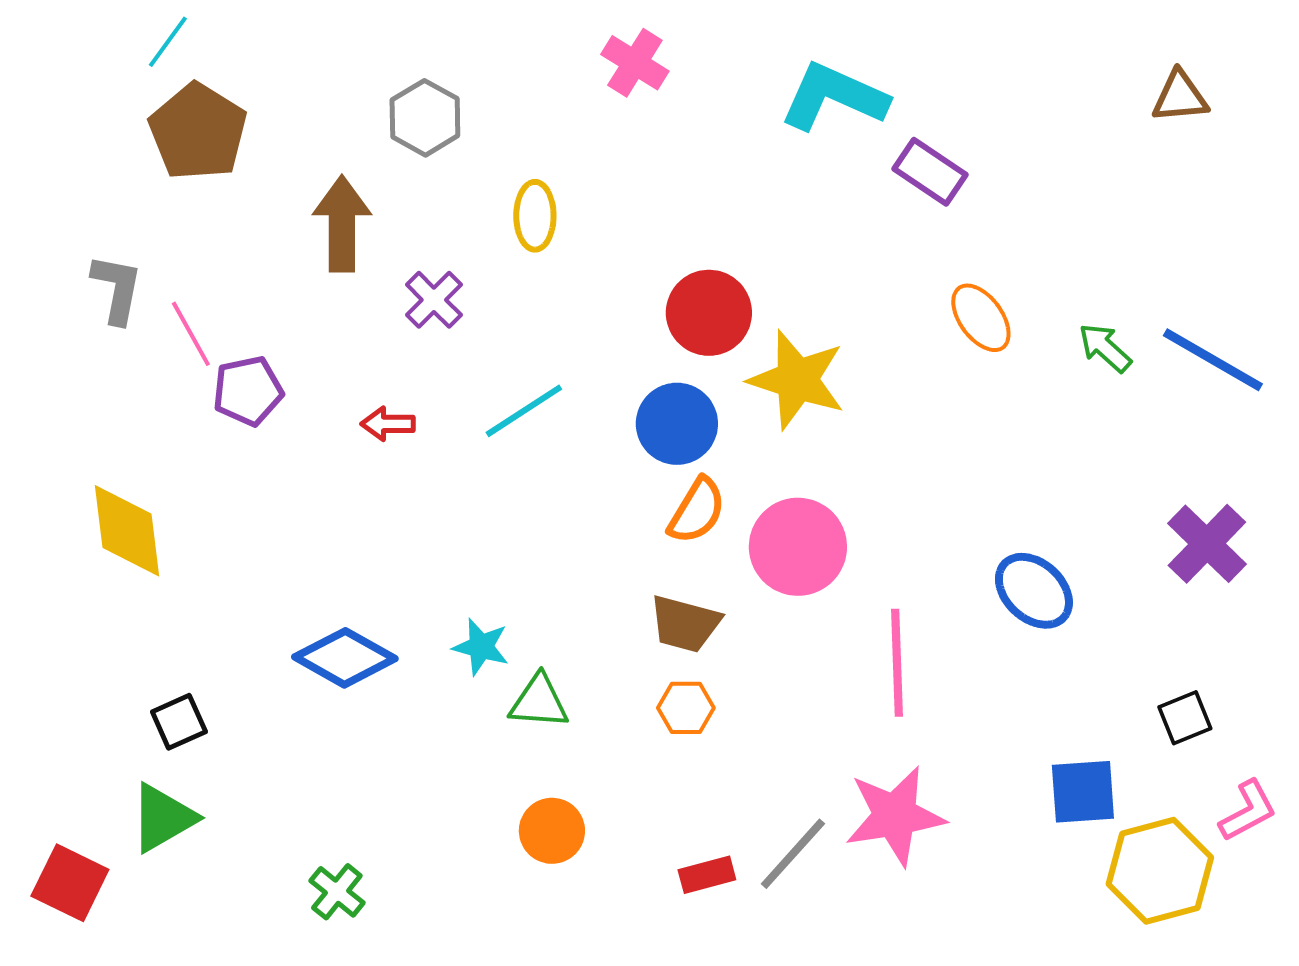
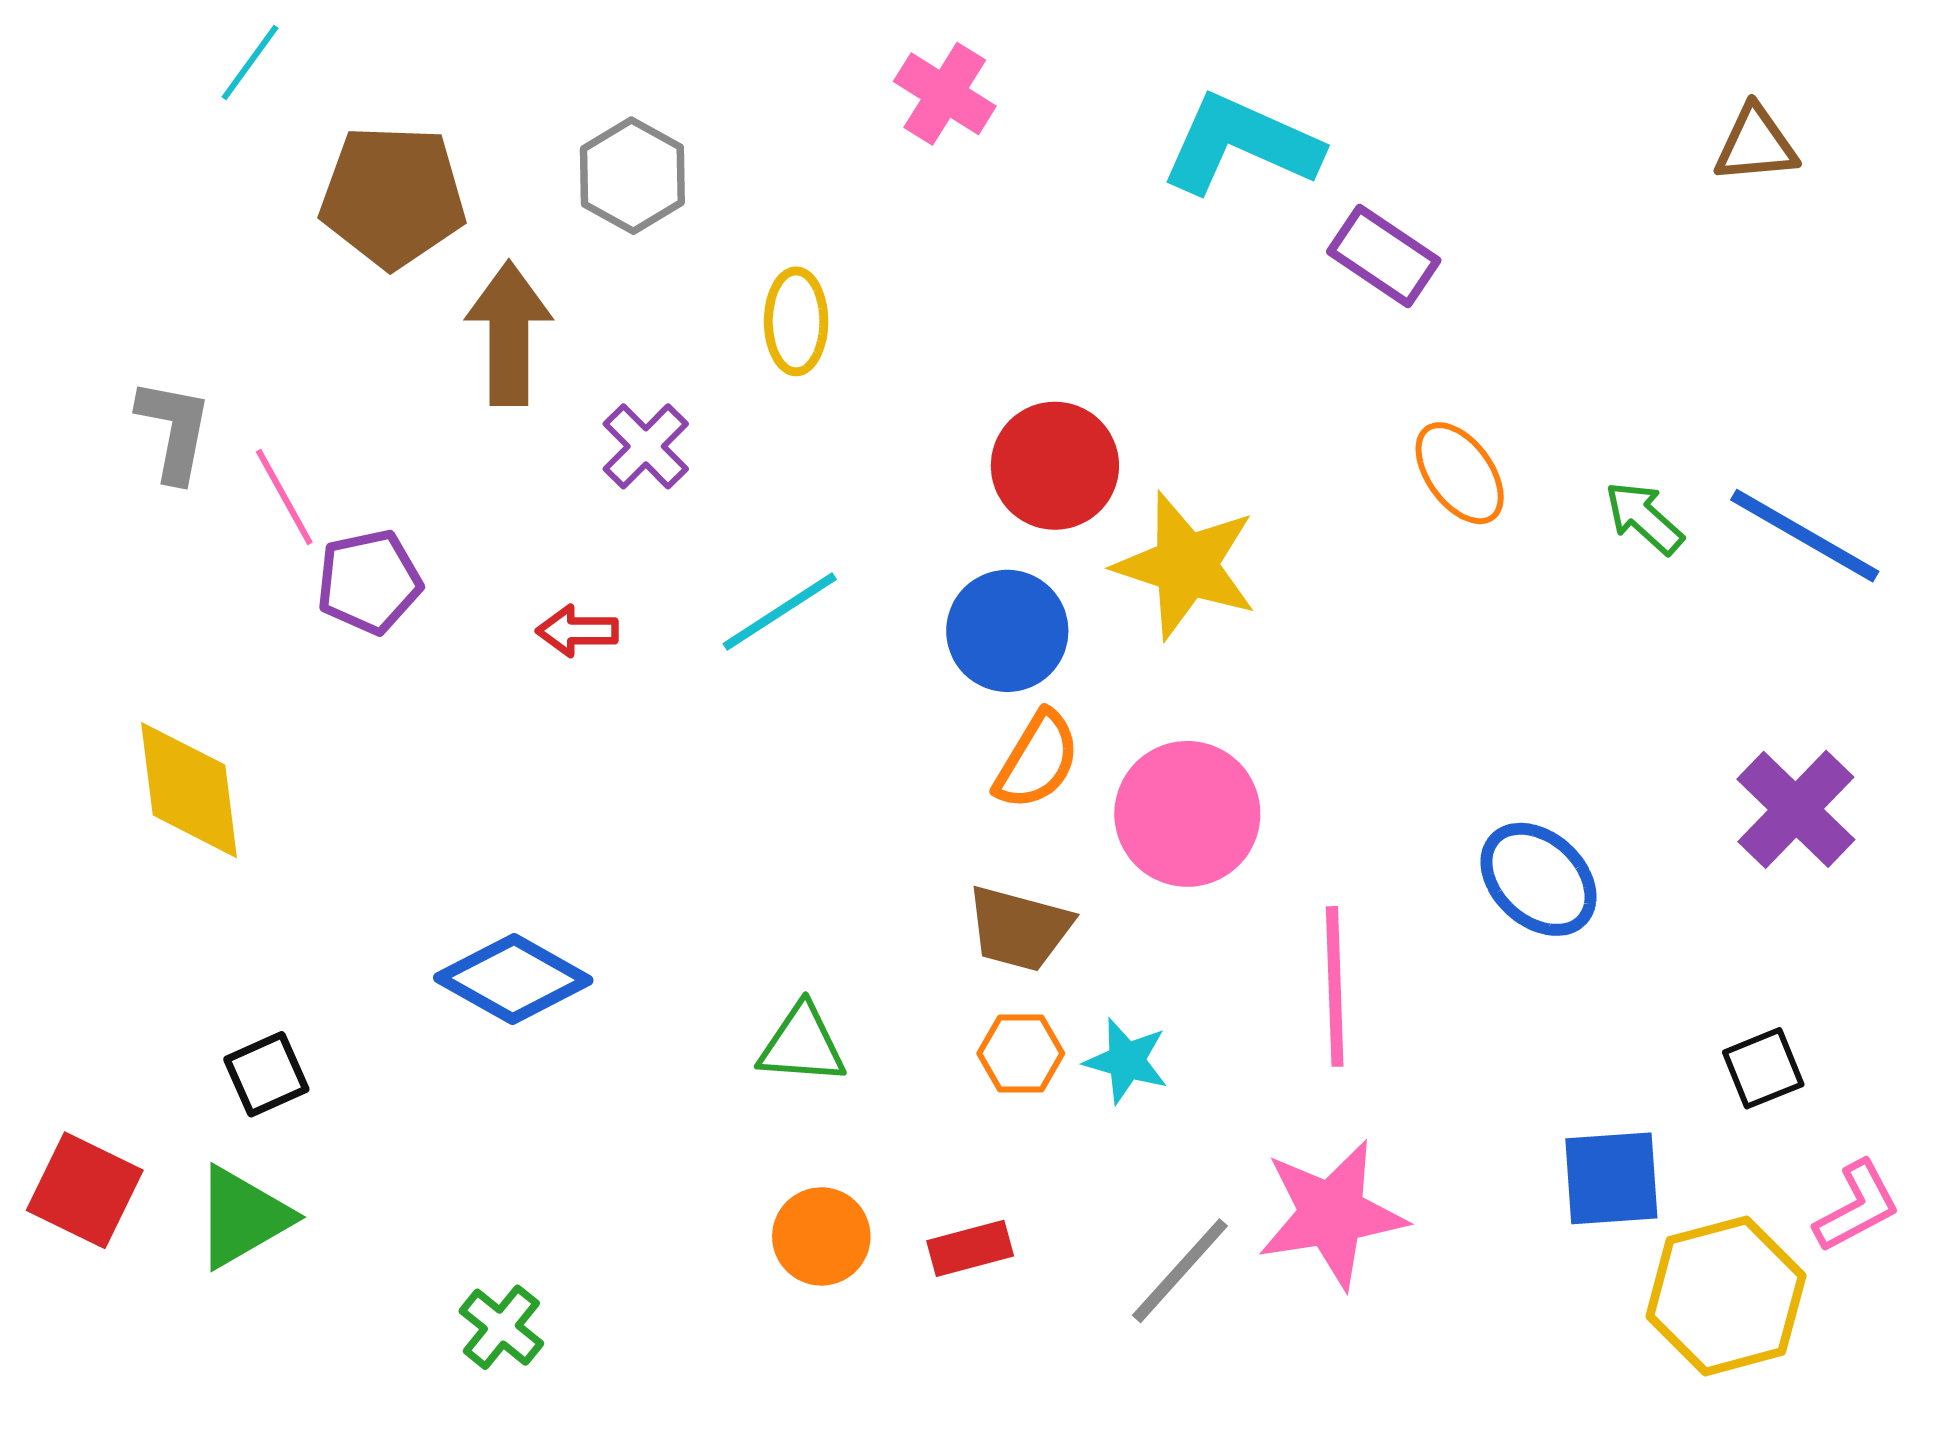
brown pentagon: (198, 132) -> (393, 196), moved, turned -30
cyan star: (481, 647) -> (1126, 1061), moved
red rectangle: (707, 875) -> (970, 1248), moved
red square: (70, 883) -> (85, 1190), moved

